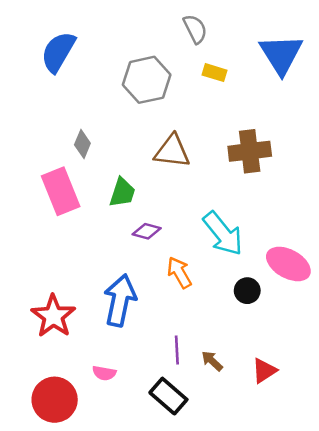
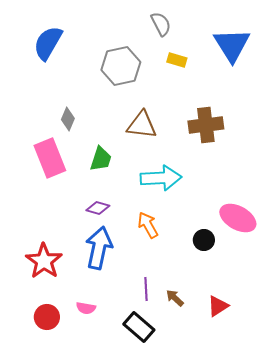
purple diamond: (147, 231) -> (98, 208), moved
cyan arrow: (223, 234) -> (161, 178), moved, turned -54
red circle: (55, 400) -> (47, 317), moved, size x0.7

